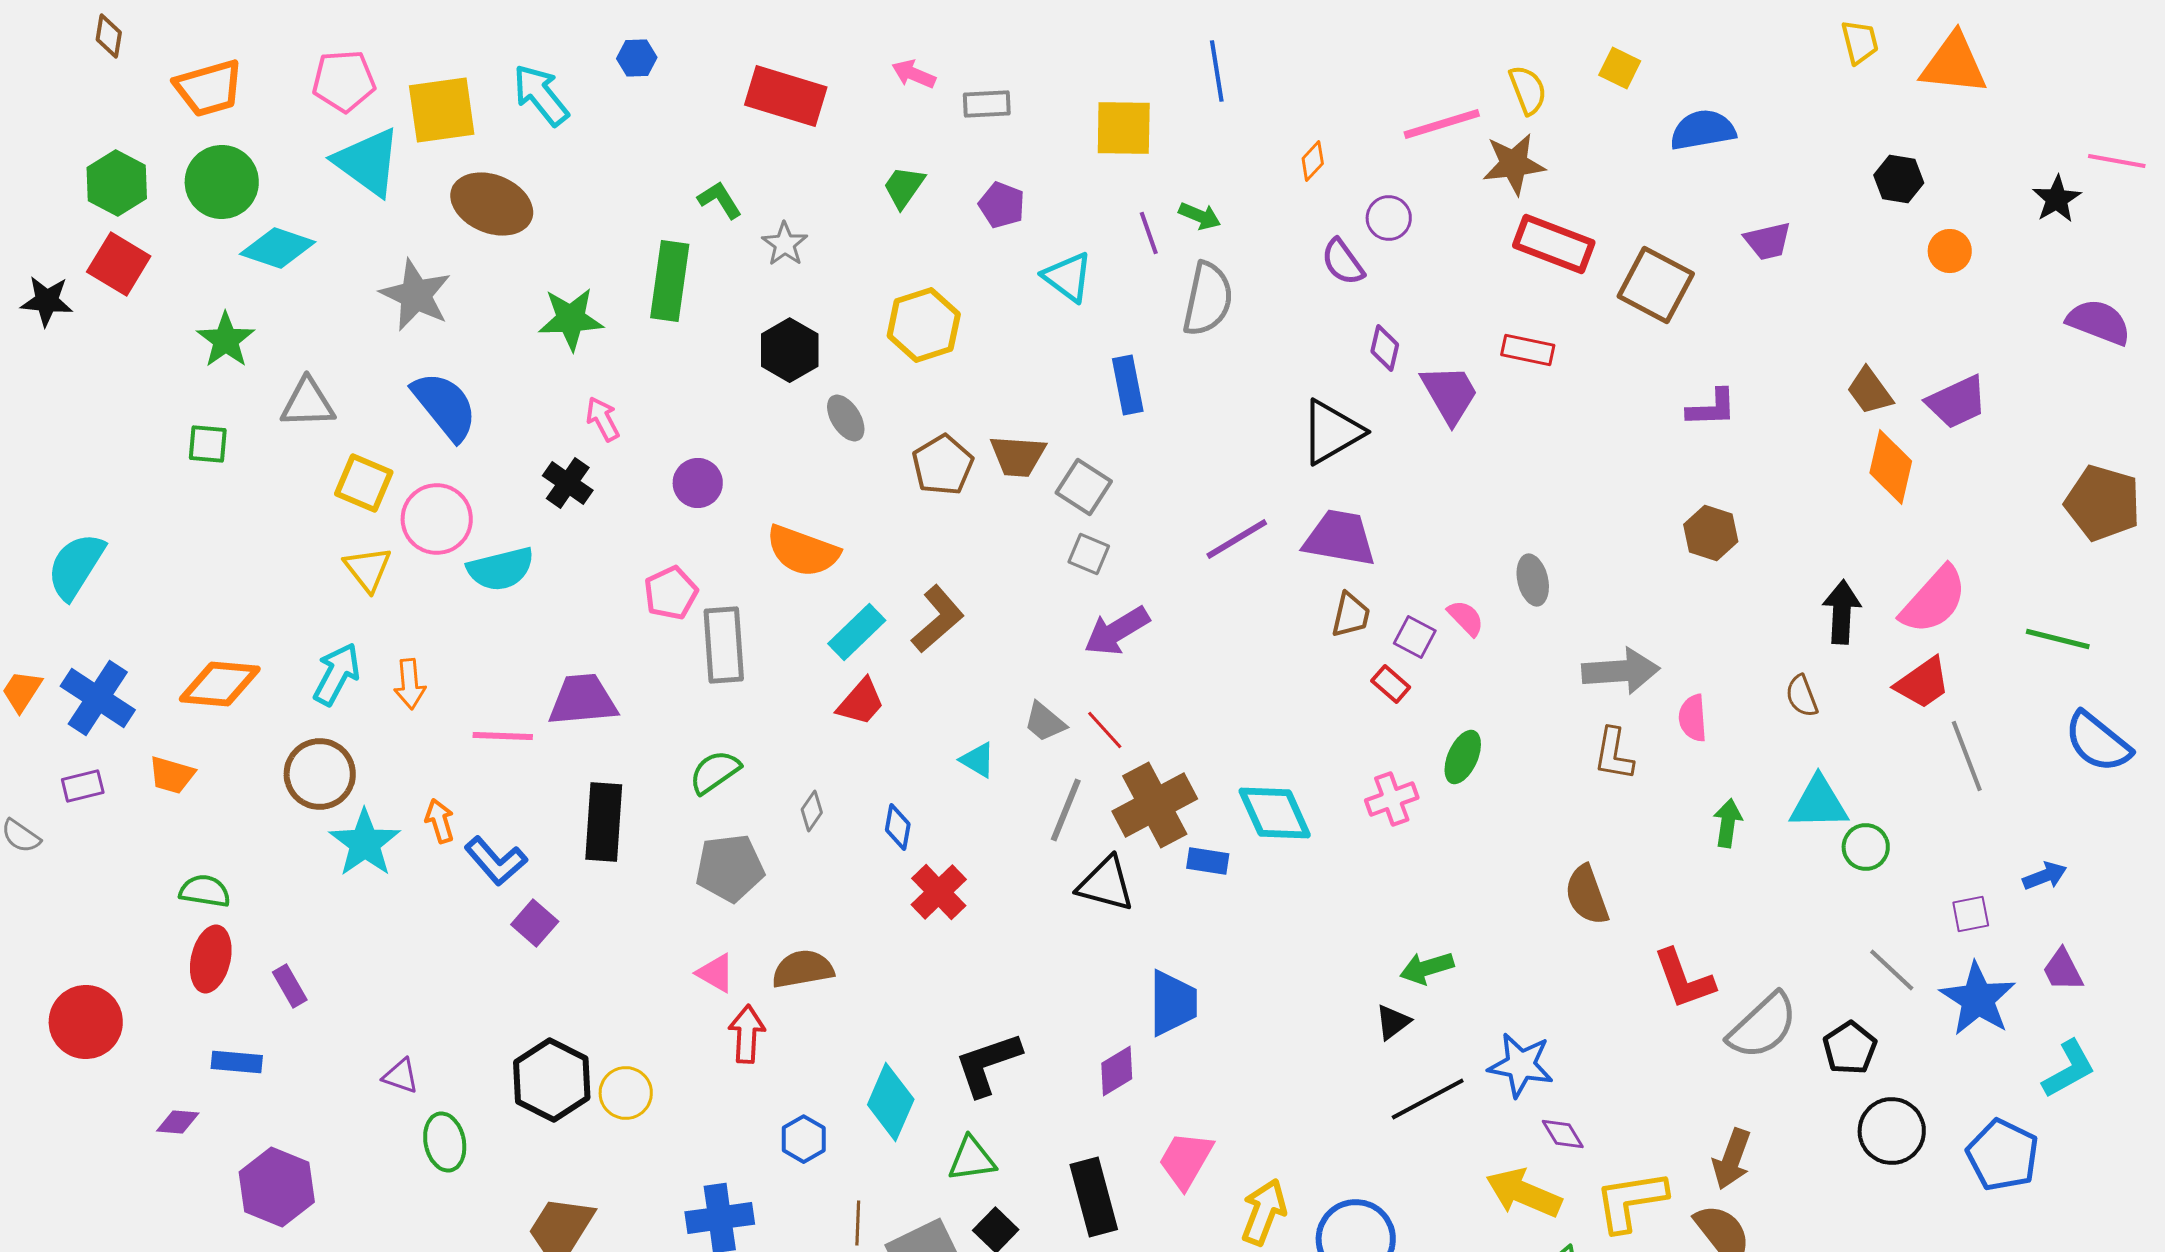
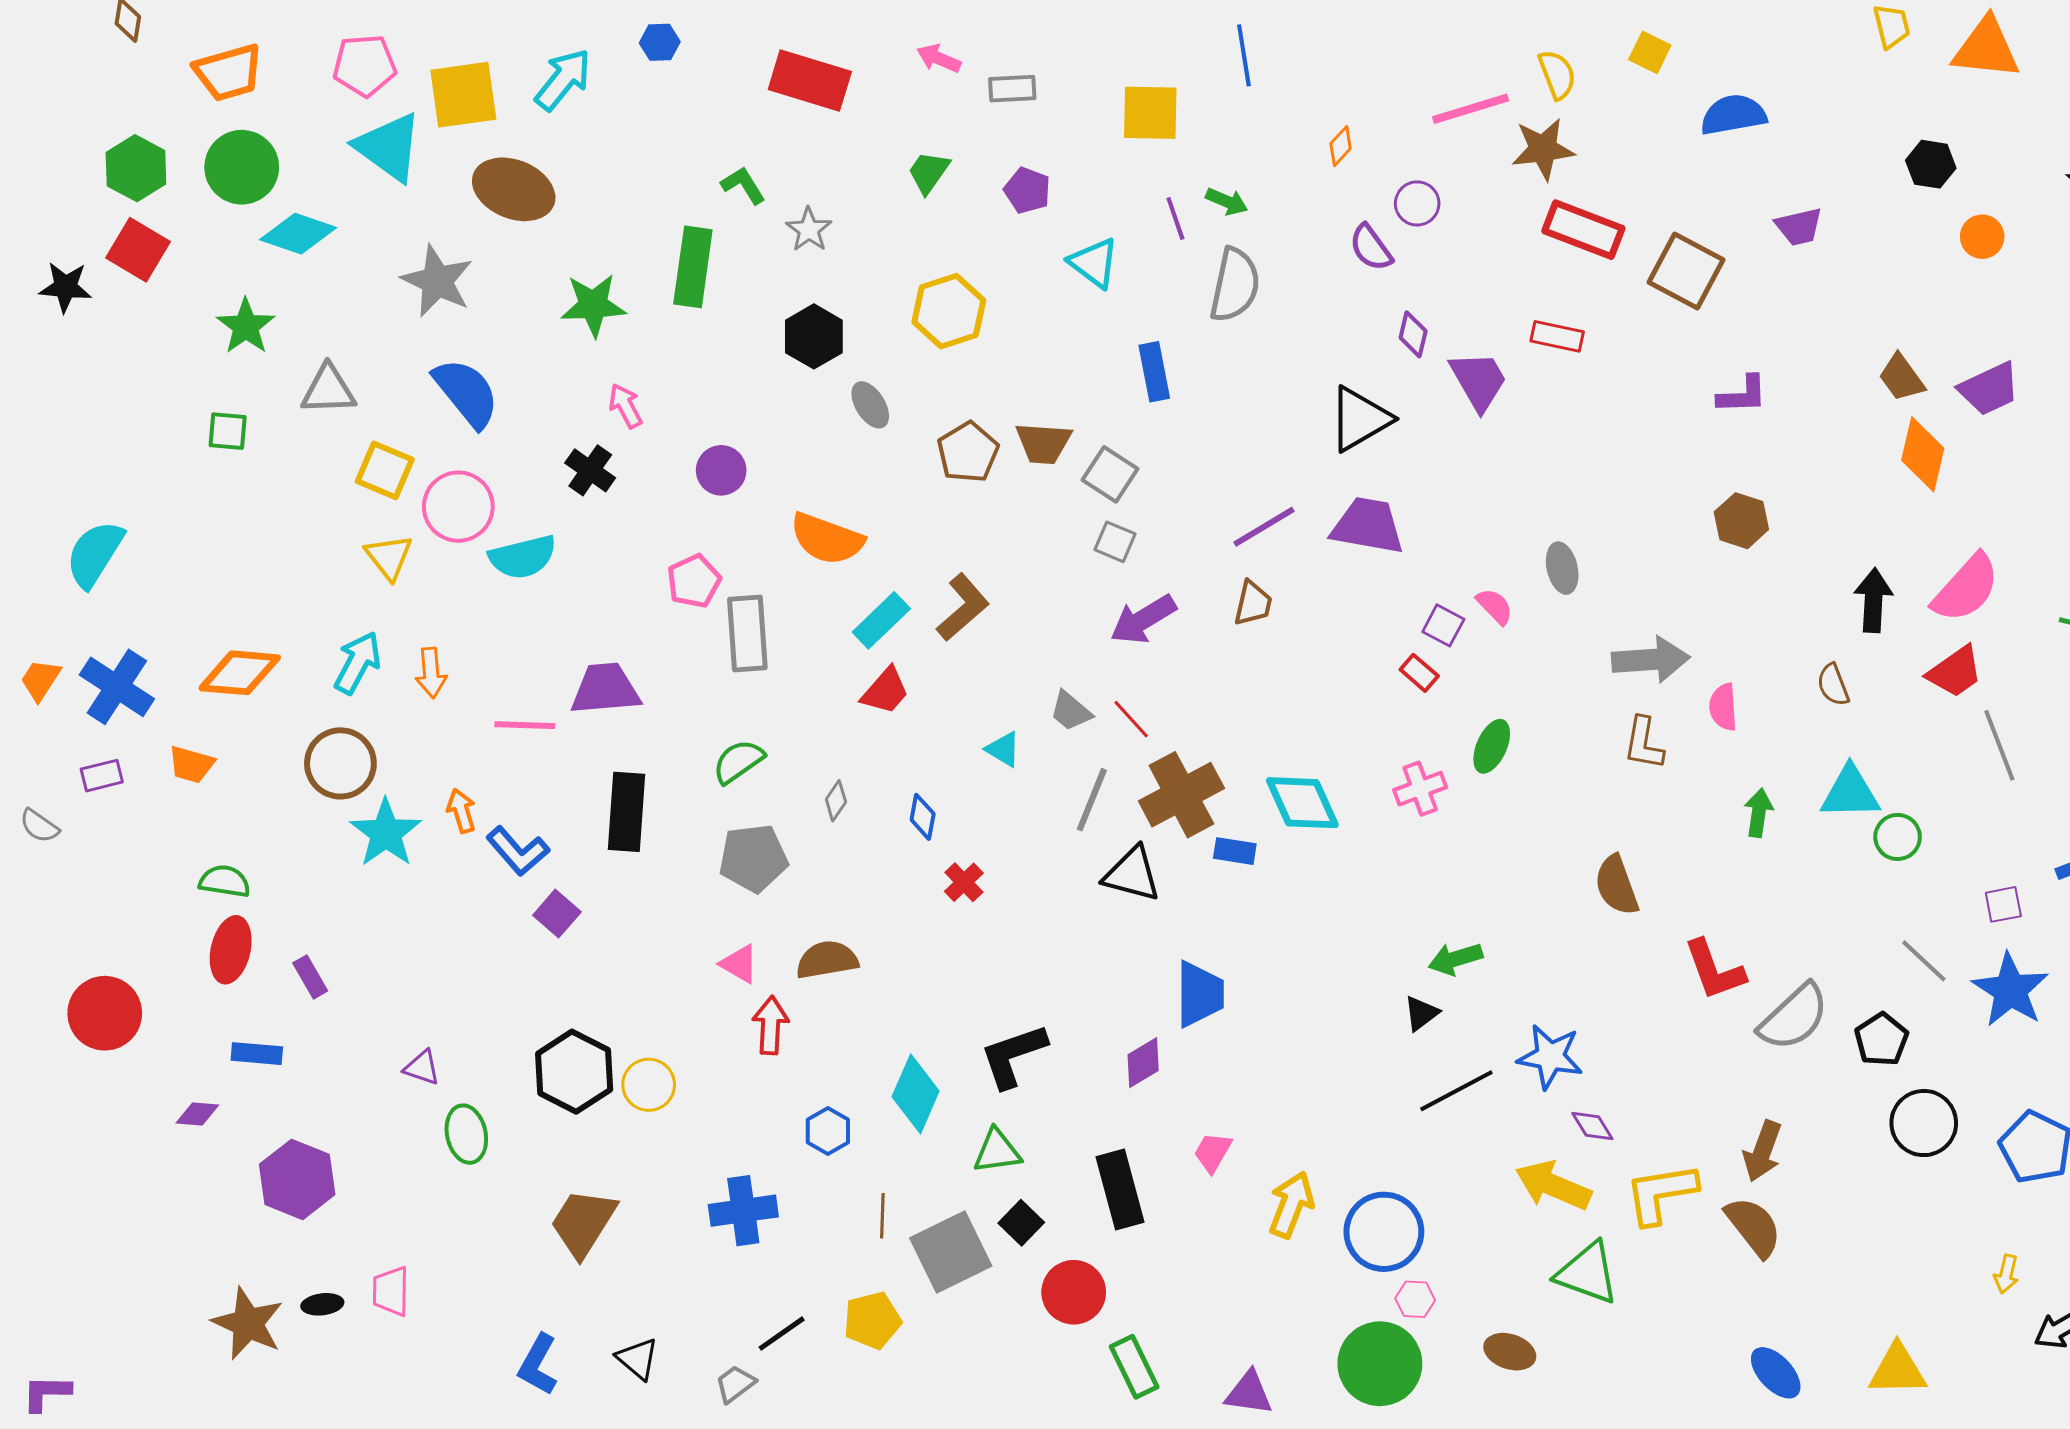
cyan arrow: (541, 95) -> (563, 80), turned 78
brown trapezoid: (1351, 615) -> (1253, 603), moved
red cross: (939, 892) -> (964, 882), size x0.7
pink trapezoid: (1186, 1160) -> (1213, 1152), size x0.7

